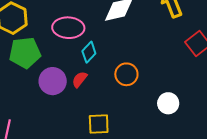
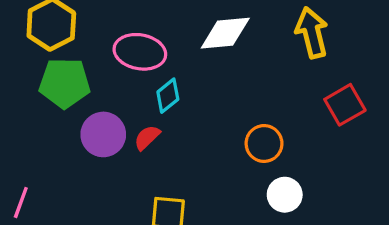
orange circle: (126, 74) -> (264, 143), moved

